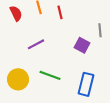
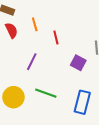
red line: (60, 12) -> (56, 37), moved
purple line: (36, 44) -> (32, 62), turned -36

